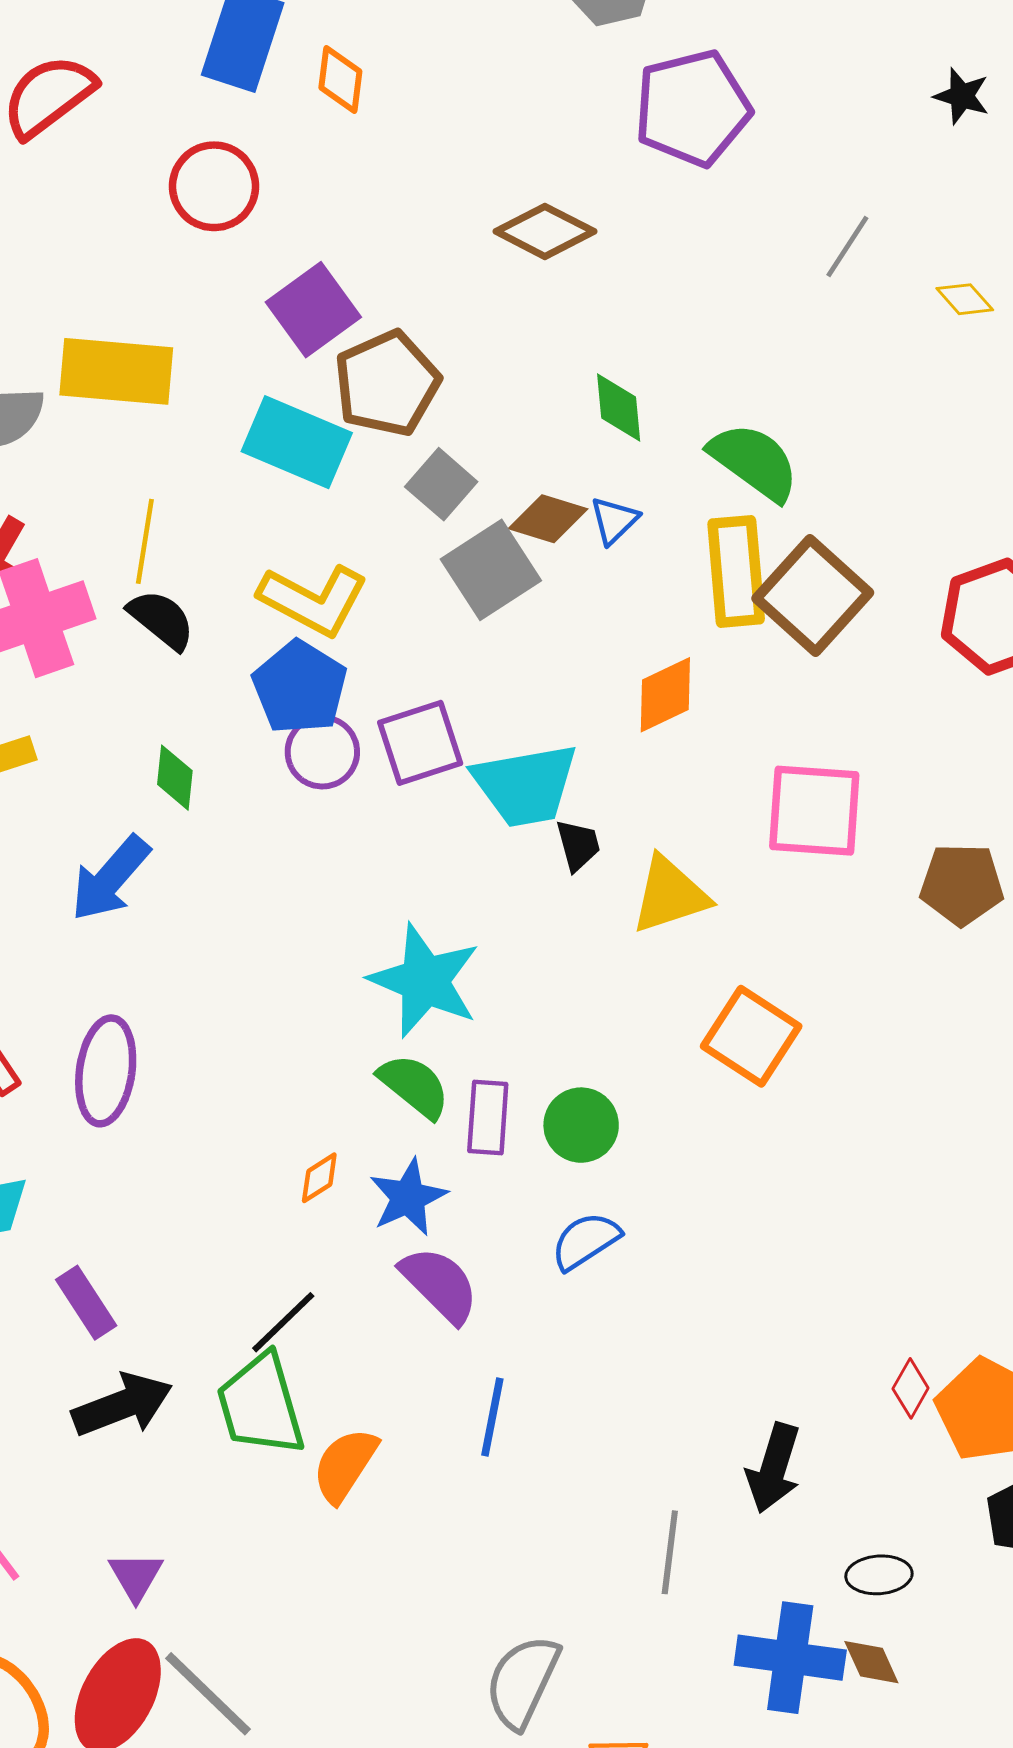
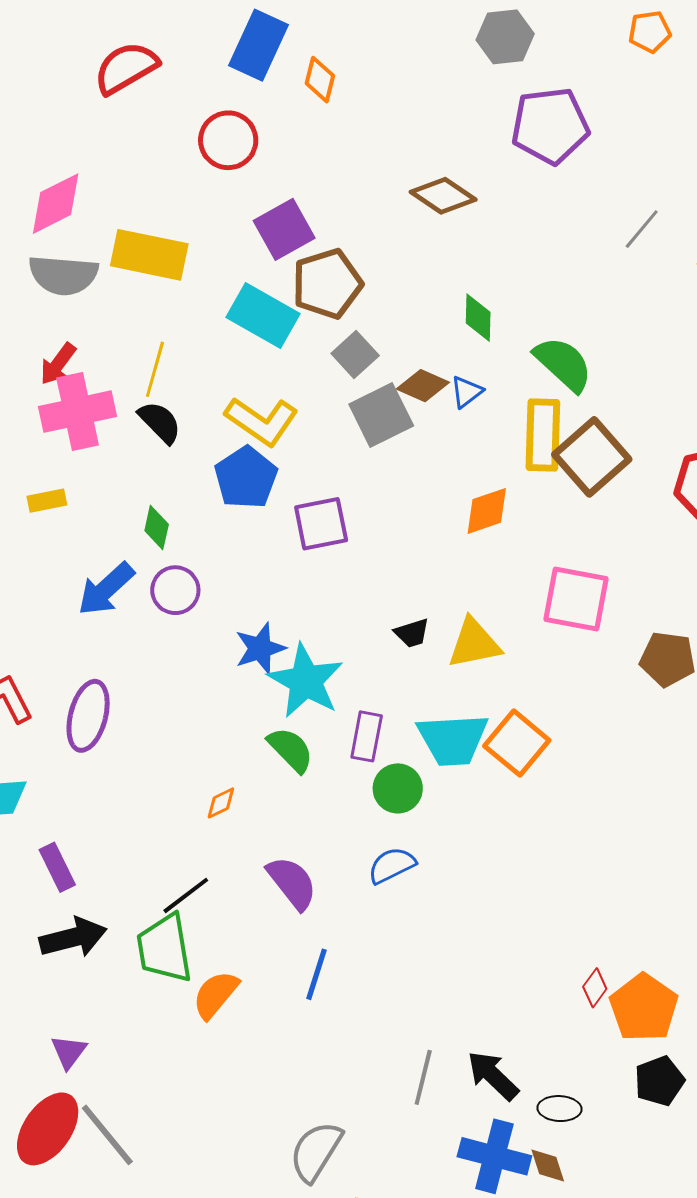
purple circle: (322, 752) -> (175, 590), moved
cyan trapezoid: (525, 785) -> (453, 740), moved
black trapezoid: (578, 845) -> (412, 633), moved, turned 81
purple rectangle: (488, 1118) -> (367, 736), moved
blue star: (408, 1197) -> (260, 648), moved
black arrow: (774, 1468) -> (493, 1076), moved, turned 110

